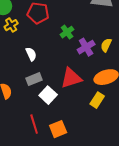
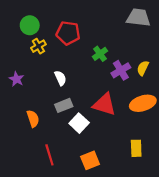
red triangle: (71, 78) -> (104, 104), turned 35
yellow rectangle: (97, 100) -> (136, 148), moved, turned -35
red line: (34, 124) -> (49, 155), moved

